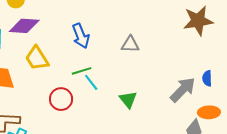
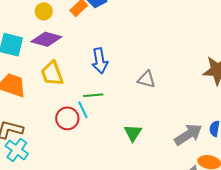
cyan line: (91, 82) -> (83, 110), moved

